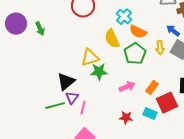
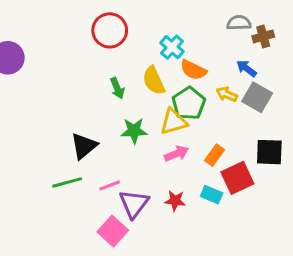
green arrow: (40, 29) -> (117, 88), moved
yellow arrow: (160, 48) -> (227, 94), turned 120
yellow triangle: (90, 58) -> (174, 122), moved
purple triangle: (72, 98) -> (134, 204), moved, size x1.5
pink line: (83, 108) -> (110, 185), turned 56

